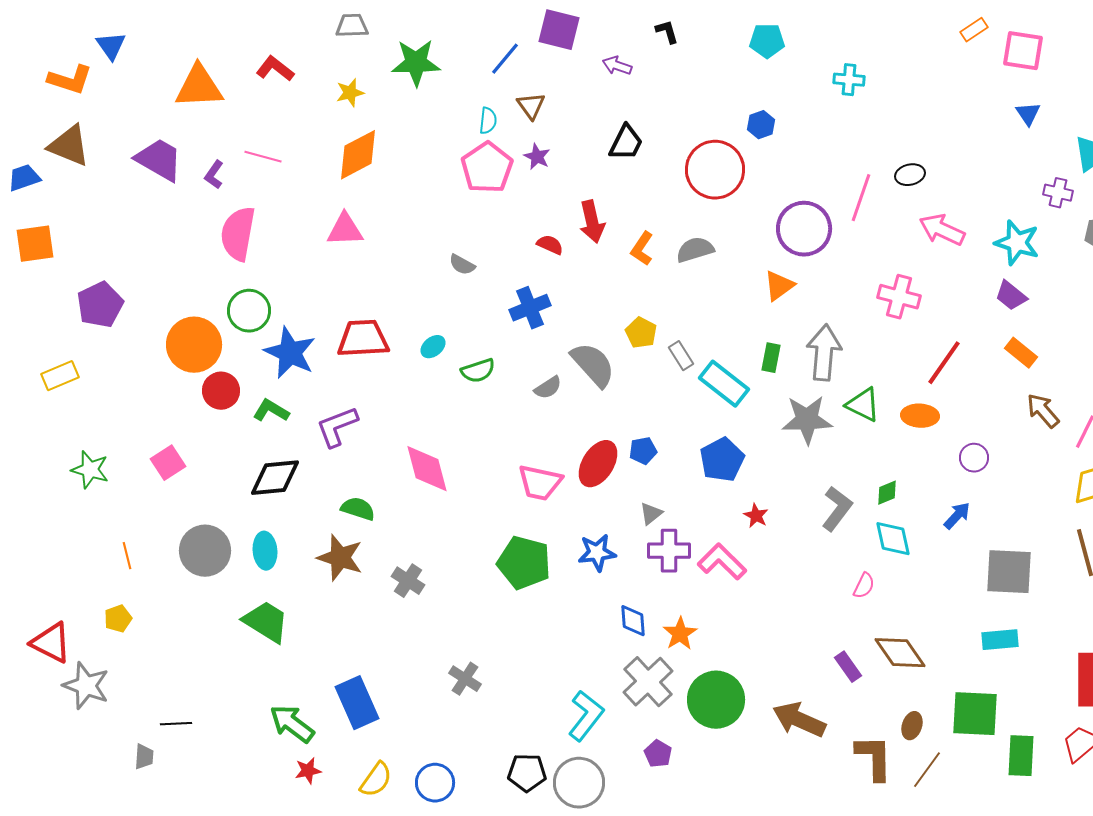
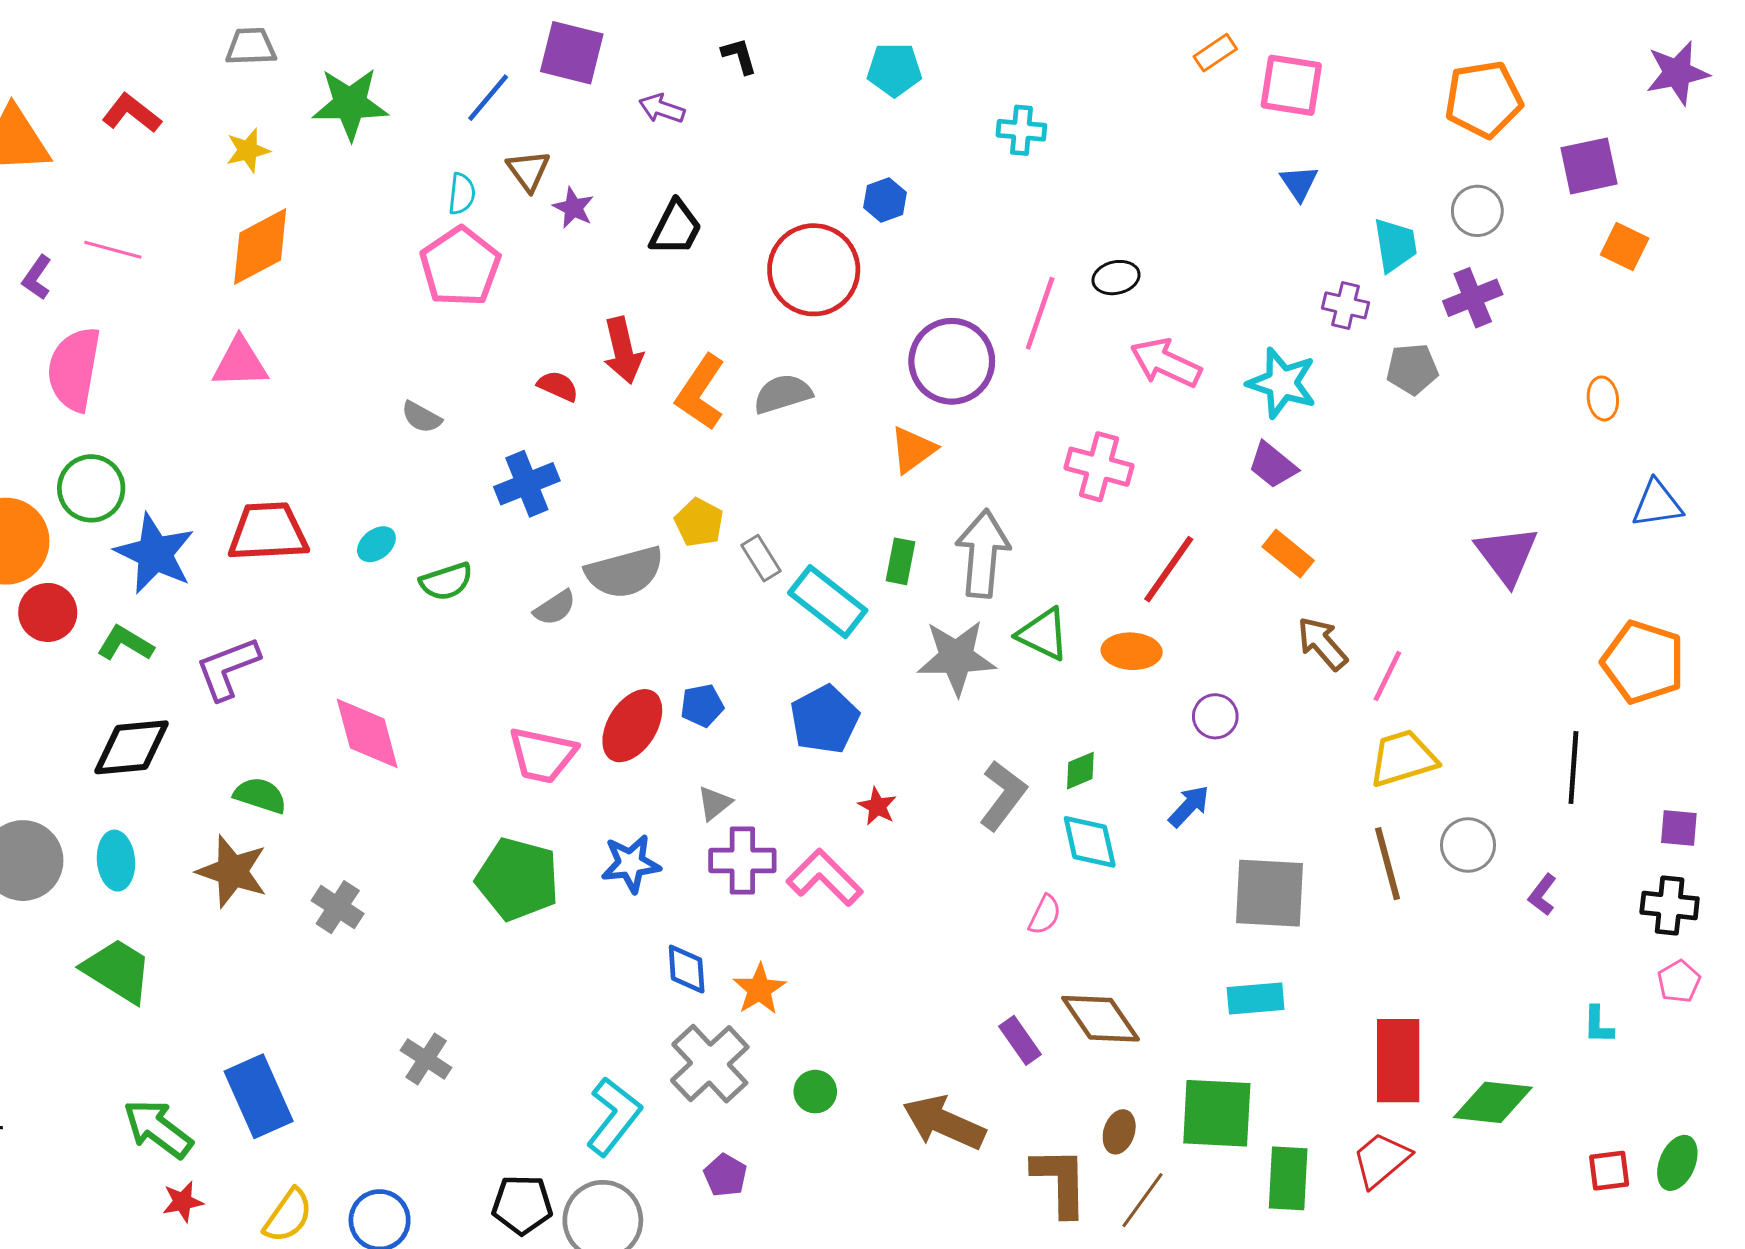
purple star: (537, 157) -> (573, 208), moved
orange L-shape: (642, 249) -> (701, 392), size x1.4
gray semicircle: (593, 365) -> (625, 572), turned 117
green circle: (716, 700) -> (815, 1092), size x0.5

